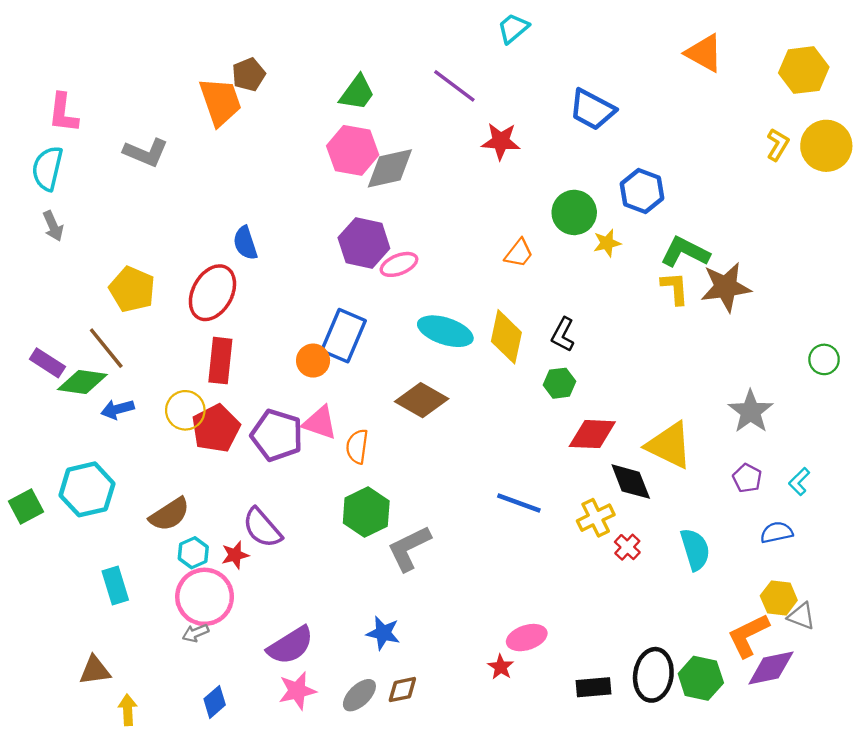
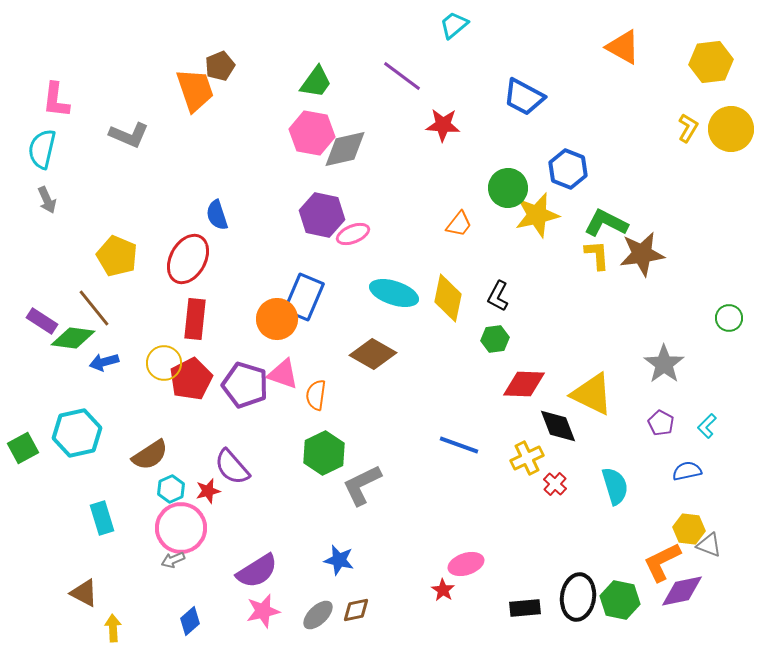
yellow star: (607, 243) -> (537, 215), size x1.8
orange circle: (313, 361) -> (277, 319), size x1.4
brown triangle: (95, 670) -> (84, 593), turned 36

